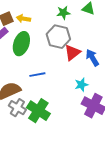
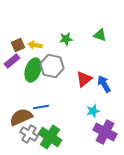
green star: (63, 13) -> (66, 39), moved
gray hexagon: (58, 37) -> (52, 66), moved
blue line: (37, 75) -> (41, 107), moved

